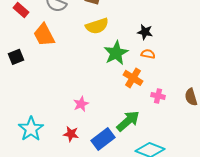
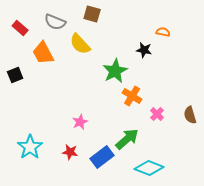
yellow semicircle: (97, 26) -> (80, 44), moved, turned 65
orange semicircle: (148, 54) -> (163, 32), moved
pink cross: (158, 96) -> (157, 114), turned 32

